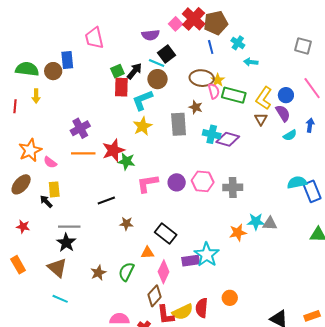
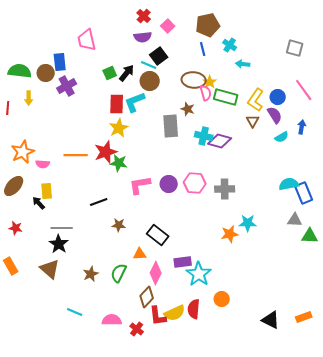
red cross: (194, 19) -> (144, 16), moved, size x0.6
red rectangle: (121, 87) -> (117, 104), moved
yellow star: (142, 126) -> (119, 128), moved
purple cross: (80, 128) -> (67, 86), moved
pink semicircle: (50, 162) -> (43, 164), turned -32
gray triangle: (270, 224) -> (295, 220), moved
cyan star: (207, 255) -> (199, 274), moved
cyan line: (60, 299) -> (75, 312), moved

